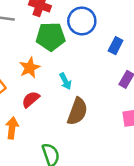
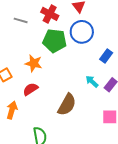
orange star: (30, 68) -> (34, 63), turned 30
cyan arrow: (65, 81) -> (92, 81), moved, turned 152

